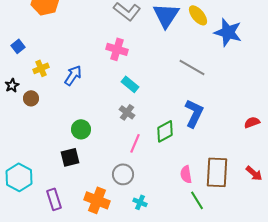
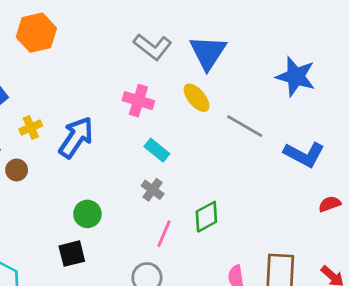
yellow ellipse: (198, 15) -> (197, 98), moved
blue arrow: (73, 75) -> (76, 137), size x1.4
blue L-shape: (194, 113) -> (304, 154), moved, turned 92

